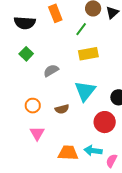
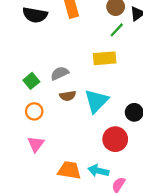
green line: (81, 29) -> (117, 30), moved
green square: (26, 54) -> (31, 81), moved
brown semicircle: (62, 109) -> (68, 96), moved

